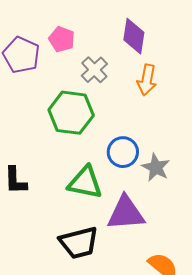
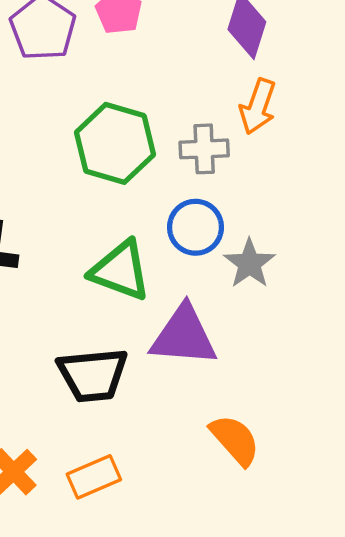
gray cross: (94, 70) -> (204, 149), moved, turned 32

